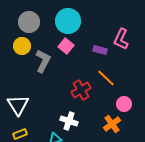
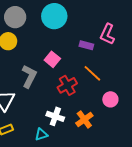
pink square: (66, 46) -> (52, 59), moved
gray L-shape: (43, 61) -> (29, 76), moved
orange cross: (112, 124) -> (84, 119), moved

